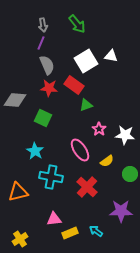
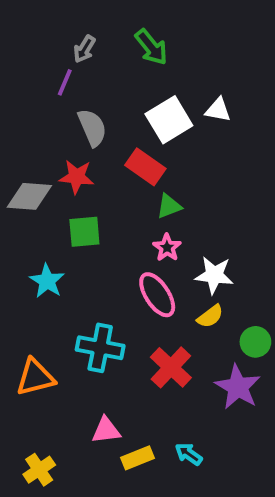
gray arrow: (43, 25) -> (84, 49), turned 40
purple line: (41, 43) -> (65, 82), moved
red star: (49, 88) -> (77, 177), moved
green square: (43, 118) -> (84, 232), turned -30
pink star: (99, 129) -> (167, 248), moved
white star: (125, 135) -> (214, 275), moved
cyan star: (35, 151) -> (47, 281), moved
purple star: (121, 211) -> (238, 387), moved, turned 30

